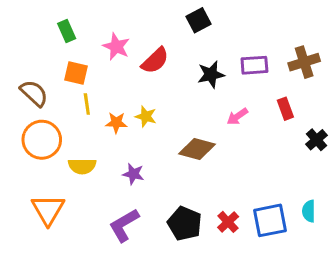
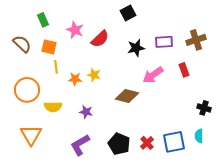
brown semicircle: (34, 93) -> (22, 44), moved
pink arrow: (237, 116) -> (153, 75), size x1.5
black cross: (317, 140) -> (204, 108), moved, turned -32

